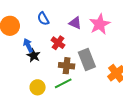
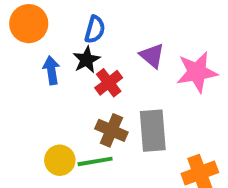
blue semicircle: (43, 19) -> (95, 29), turned -152
black star: (34, 56) -> (86, 60), moved
yellow circle: (38, 87) -> (60, 160), moved

